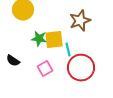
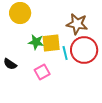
brown star: (80, 21) -> (77, 24), turned 30
red circle: (81, 68) -> (84, 50), moved

